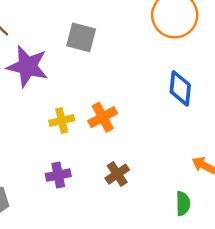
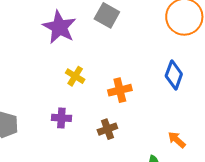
orange cross: (103, 117) -> (120, 90), moved
yellow cross: (62, 121) -> (75, 76), turned 30

